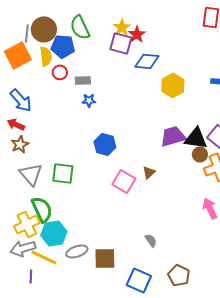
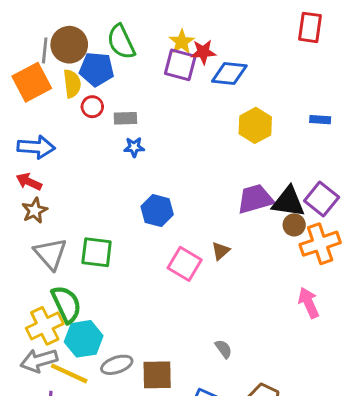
red star: (137, 34) -> (203, 52), turned 30
blue diamond: (147, 61) -> (229, 74), moved
blue arrow: (21, 100) -> (36, 147), turned -45

